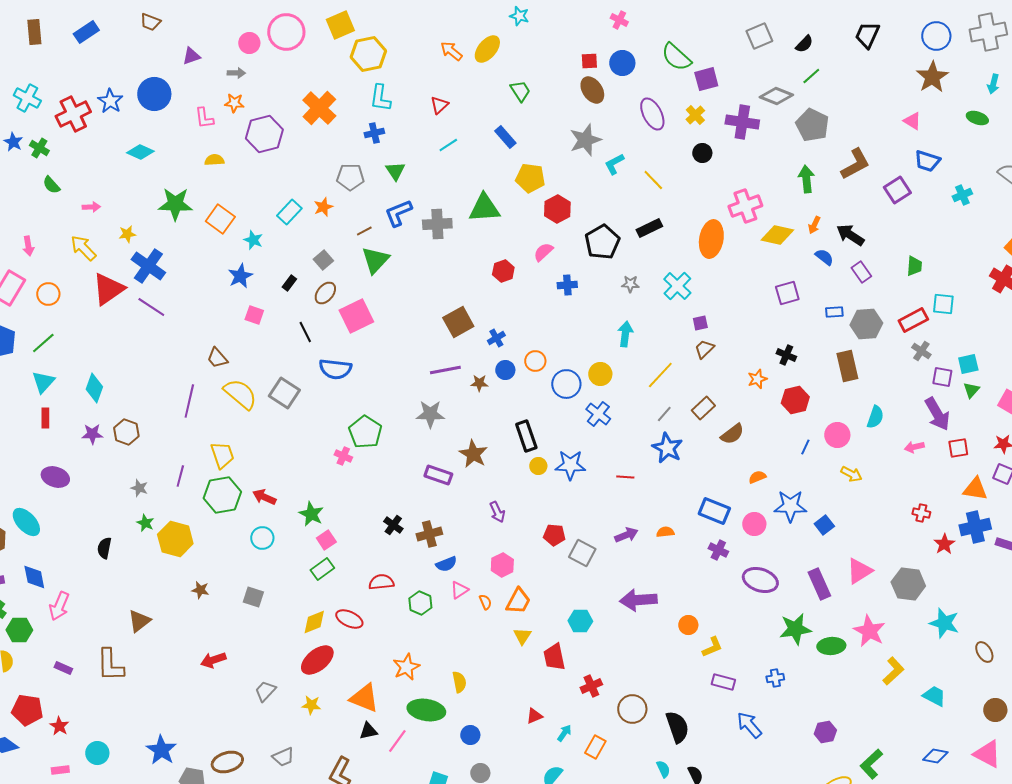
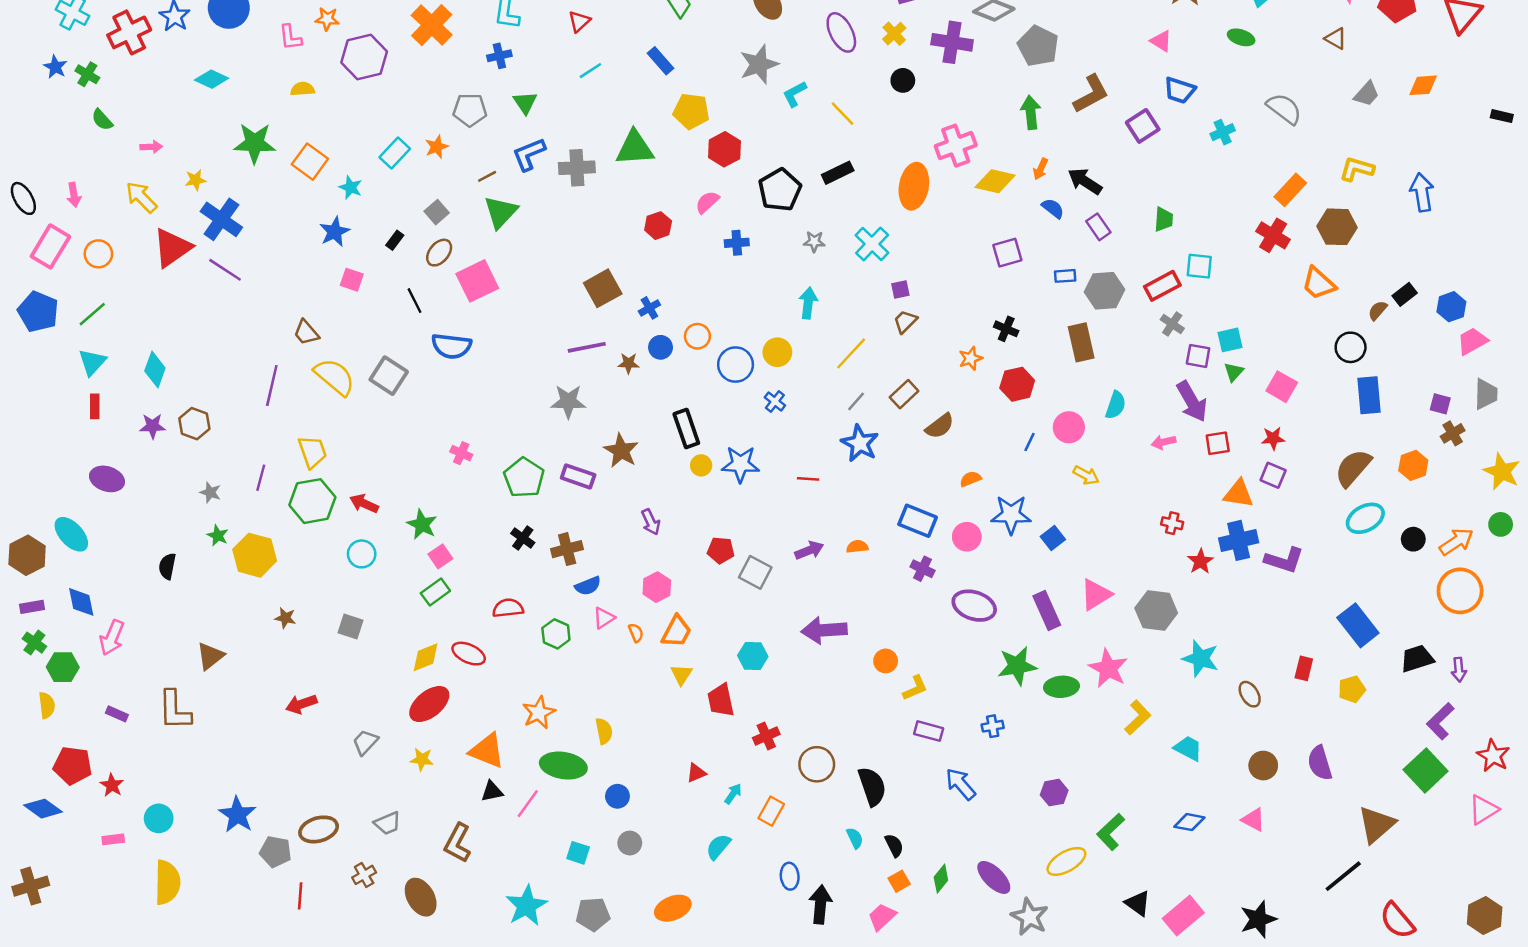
blue cross: (598, 414) -> (775, 401), size x0.7
green pentagon: (365, 432) -> (524, 478), moved
pink triangle: (987, 754) -> (1253, 820), size x0.7

